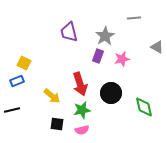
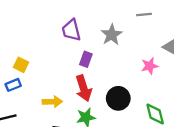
purple rectangle: (98, 56) -> (86, 59), moved
pink star: (122, 59) -> (150, 66), moved
yellow arrow: (52, 96) -> (52, 102), turned -42

